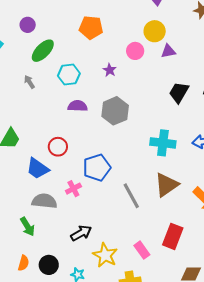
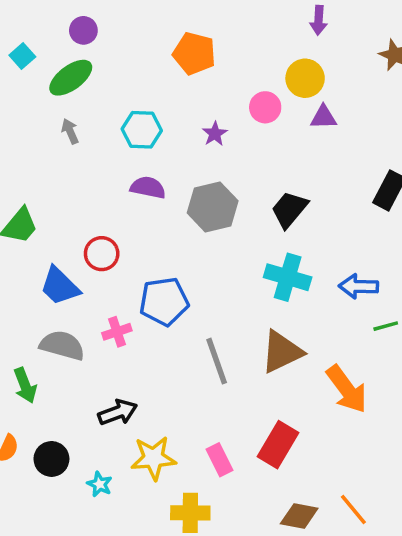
green ellipse: (43, 51) -> (71, 78), moved
black trapezoid: (179, 92) -> (289, 209), moved
yellow star: (105, 255) -> (154, 458), turned 30

